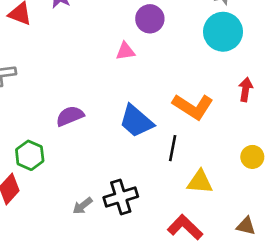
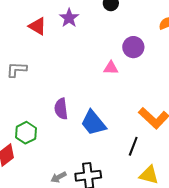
purple semicircle: (70, 116) -> (61, 109), turned -85
blue trapezoid: (136, 121) -> (93, 123), moved

